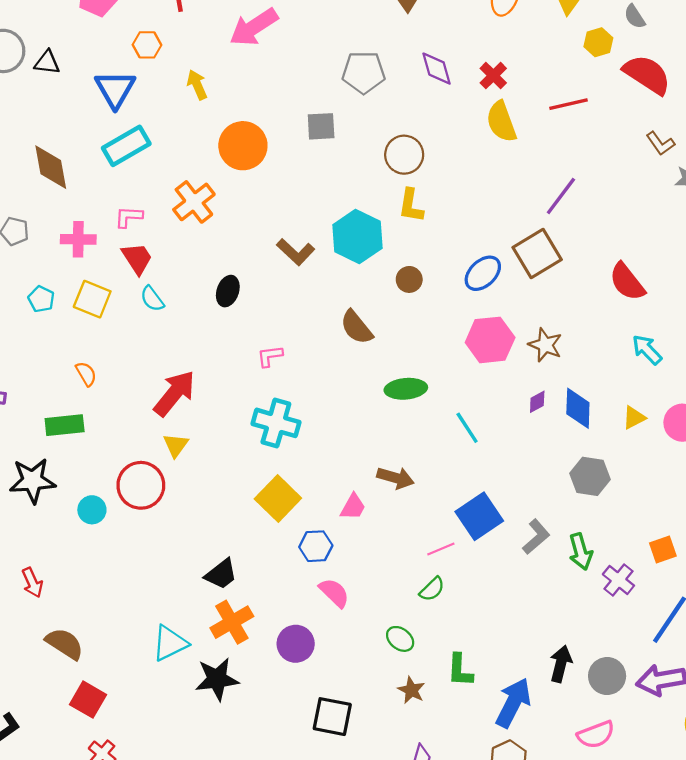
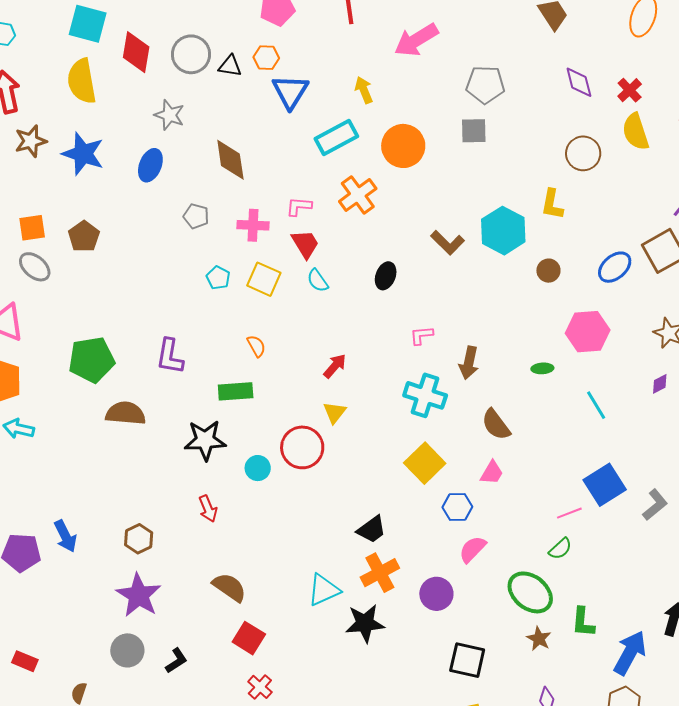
orange hexagon: (147, 45) -> (266, 58), moved
gray pentagon: (364, 72) -> (485, 85), moved
cyan rectangle: (126, 146) -> (336, 137), moved
brown circle: (404, 155) -> (583, 153), moved
brown semicircle: (356, 327) -> (496, 425), moved
pink hexagon: (490, 340) -> (588, 332), moved
green ellipse: (406, 389) -> (542, 368), size x0.6
red arrow: (174, 393) -> (335, 366), size x0.6
brown arrow: (395, 478) -> (469, 363), moved, turned 84
red arrow: (32, 583) -> (208, 509), moved
pink semicircle: (334, 593) -> (472, 549), turned -92
green ellipse: (400, 639) -> (530, 592), size x1.8

